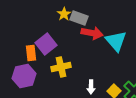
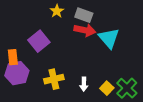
gray rectangle: (79, 18) -> (84, 15), moved
orange rectangle: (31, 53) -> (13, 57), moved
yellow cross: (61, 67) -> (54, 79), moved

